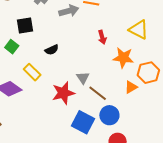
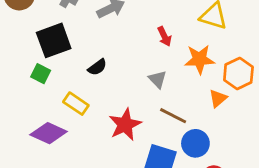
black square: (25, 25) -> (54, 40), size x1.4
gray triangle: (83, 78) -> (158, 79), moved

